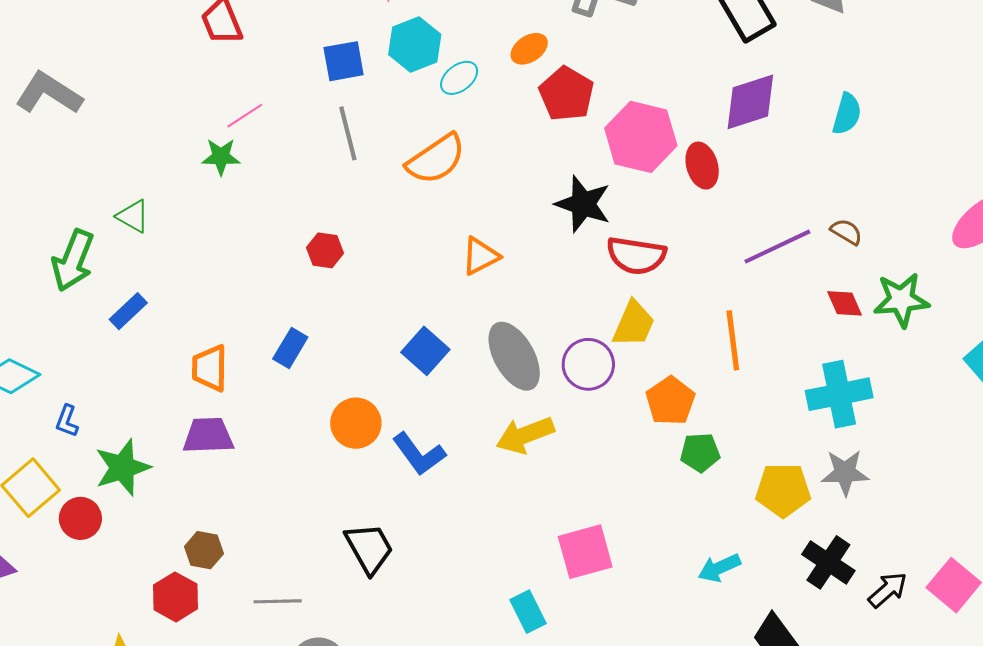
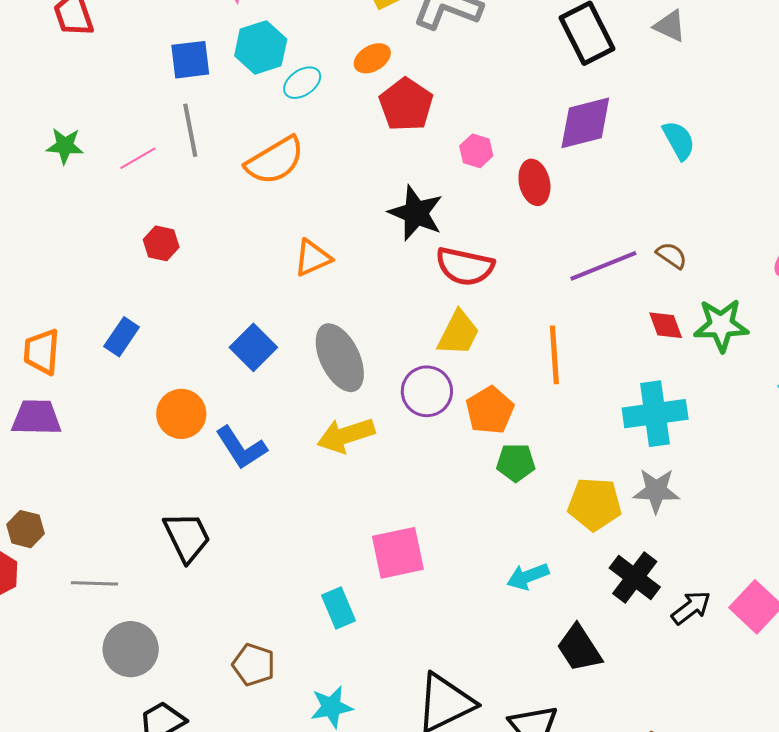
cyan semicircle: (847, 114) -> (679, 140), turned -48
pink line: (245, 116) -> (138, 158), moved
pink hexagon: (641, 137) -> (476, 151), size x0.5
purple circle: (588, 364) -> (427, 391), moved

